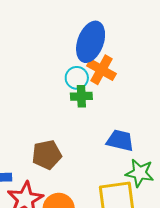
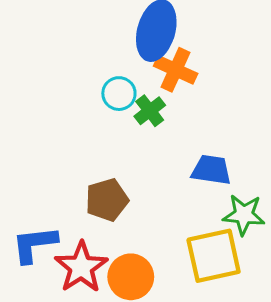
cyan circle: (77, 78) -> (119, 94), moved
green cross: (81, 96) -> (150, 111), turned -30

